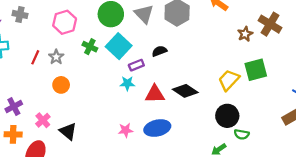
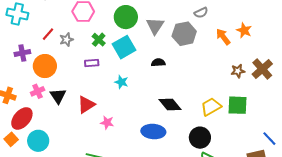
purple rectangle: (136, 65) -> (92, 63), moved
orange circle: (61, 85) -> (45, 66), moved, size x1.5
red triangle: (155, 94) -> (86, 105), moved, turned -48
purple cross: (14, 106) -> (22, 53), moved
blue ellipse: (157, 128) -> (153, 132), moved
black triangle: (68, 131) -> (58, 96), moved

